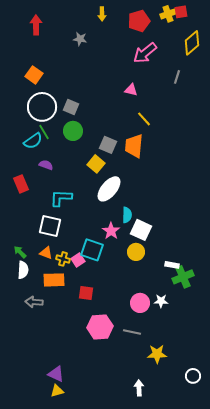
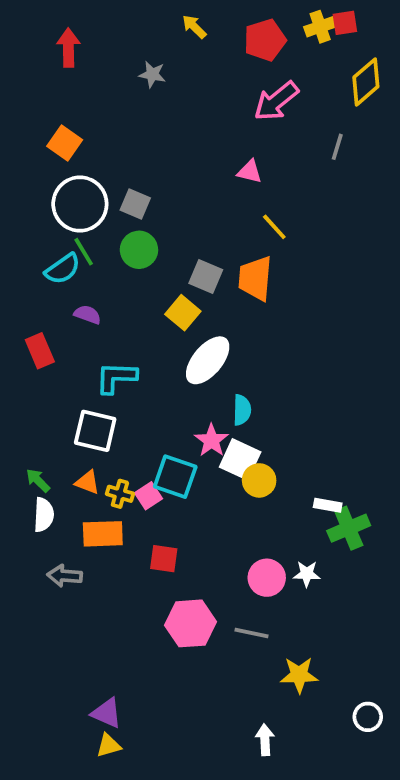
yellow arrow: (102, 14) -> (194, 27), turned 136
white square: (141, 230) -> (240, 459), moved

